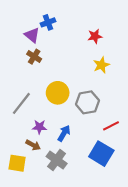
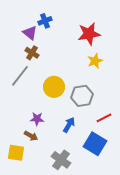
red star: (95, 36) -> (89, 34), size x1.6
gray line: (21, 103) -> (20, 76), moved
blue arrow: (64, 133) -> (69, 125), moved
gray cross: (57, 160) -> (61, 160), moved

